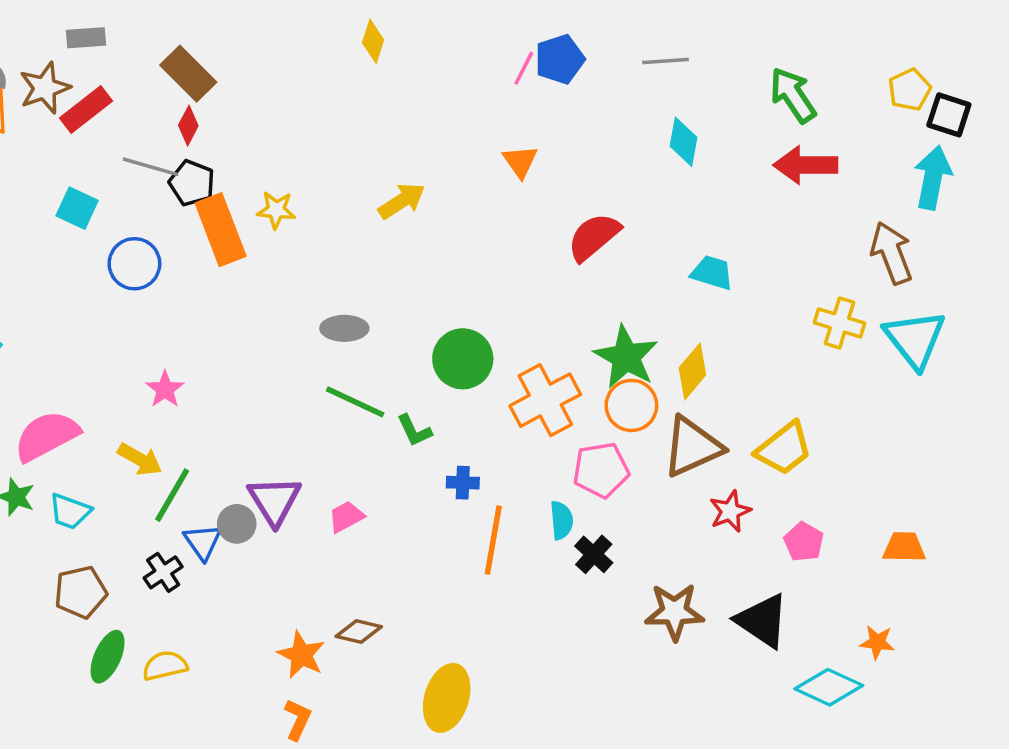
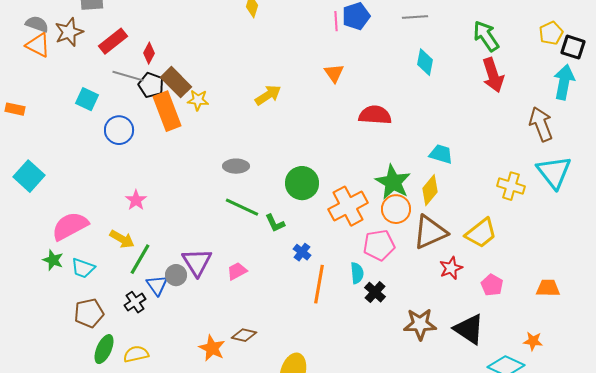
pink line: (524, 68) -> (336, 21), turned -30
brown rectangle: (188, 74) -> (176, 82), moved
red rectangle: (86, 109) -> (113, 41), moved
red arrow: (805, 165) -> (493, 75), turned -108
red semicircle: (594, 237) -> (375, 115), turned 44
cyan trapezoid: (712, 273) -> (441, 154), moved
yellow cross: (840, 323) -> (511, 186), moved
blue cross: (463, 483) -> (302, 252), turned 36

